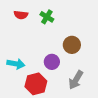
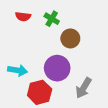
brown circle: (72, 45) -> (70, 38), moved
purple circle: (52, 62) -> (57, 68), size x1.5

